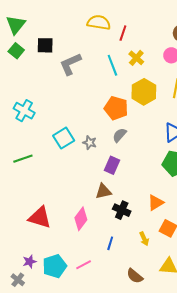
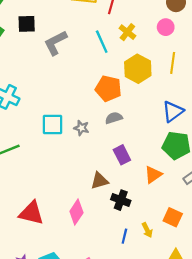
gray semicircle: (120, 135) -> (114, 118), turned 35
cyan square: (64, 138) -> (53, 124), turned 35
purple rectangle: (112, 165) -> (122, 155), moved, turned -48
orange triangle: (156, 203) -> (153, 175), moved
blue line: (110, 243) -> (124, 236), moved

